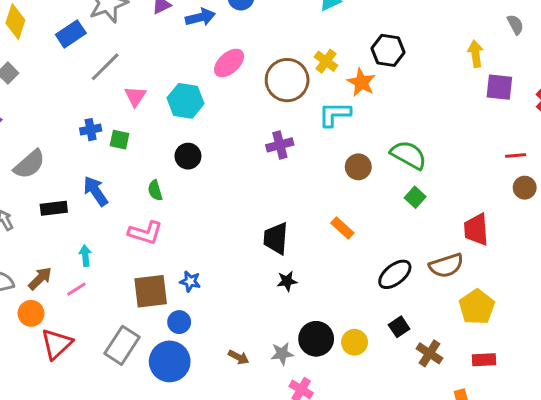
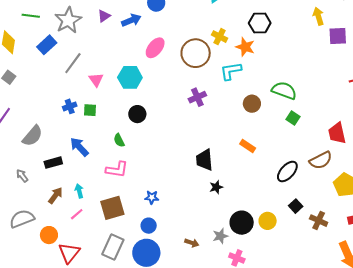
brown arrow: (40, 278) -> (55, 196), moved
brown square: (151, 291) -> (112, 208), moved

